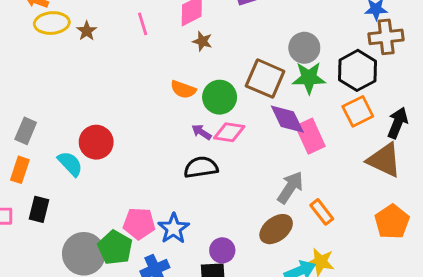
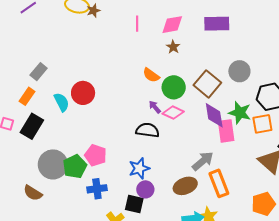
brown star: (87, 31) -> (93, 11), moved
green star: (309, 78) -> (240, 113), moved
black rectangle: (39, 209) -> (32, 126), size x1.4
orange rectangle: (322, 212) -> (219, 183), size x1.5
blue star: (174, 228) -> (139, 168), moved

